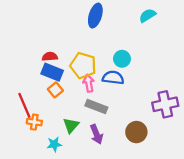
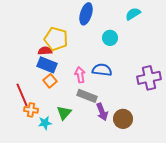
cyan circle: (122, 59) -> (110, 38), moved
yellow pentagon: (83, 65) -> (56, 39), moved
purple cross: (165, 104) -> (149, 78), moved
purple arrow: (96, 134) -> (102, 112), moved
cyan star: (54, 144) -> (45, 123), moved

